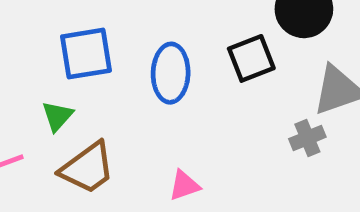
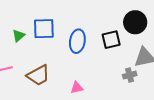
green triangle: (57, 116) -> (18, 36), moved

